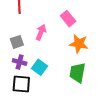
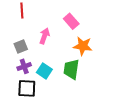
purple cross: (20, 62) -> (24, 66), turned -32
green trapezoid: (77, 73) -> (71, 69), moved

